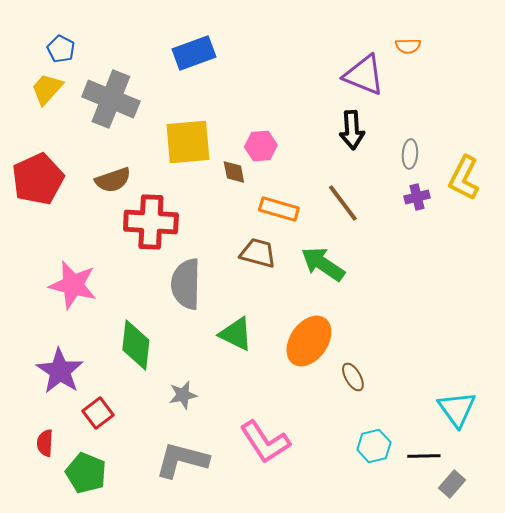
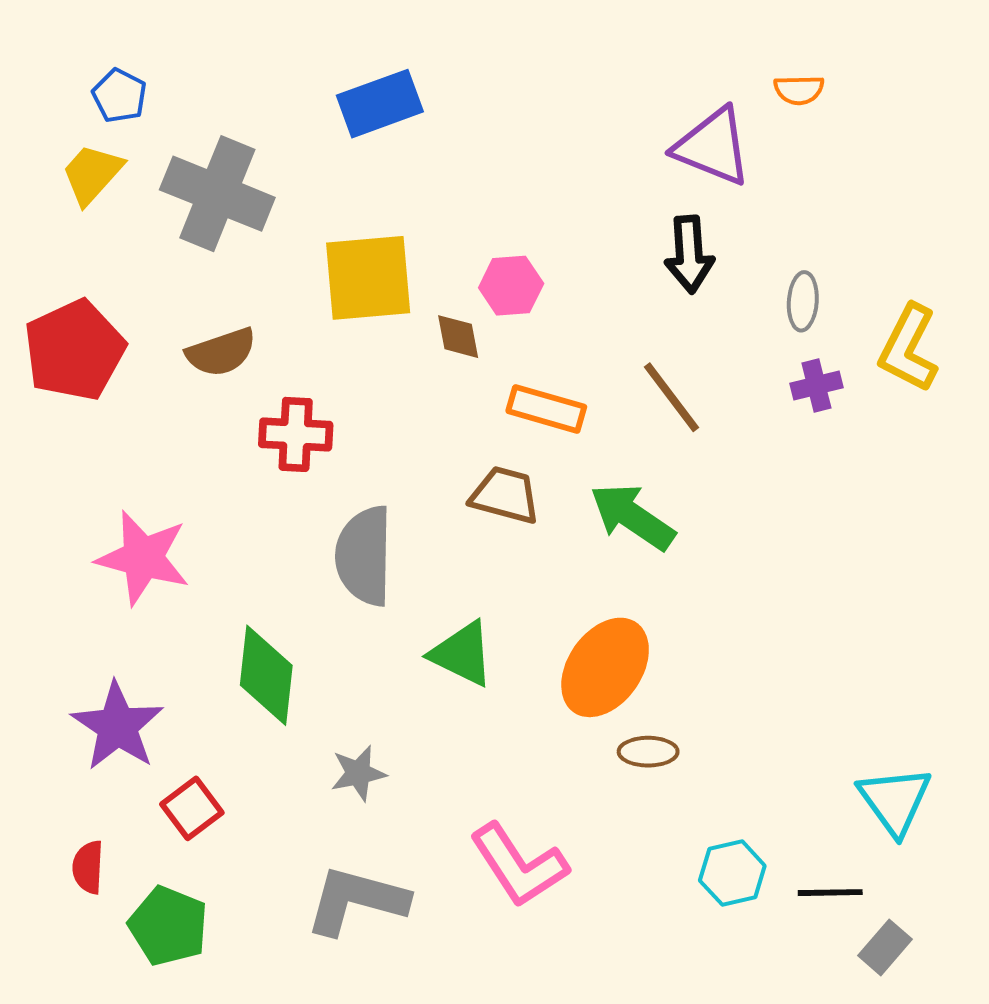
red cross: (151, 222) -> (296, 434), size x0.7
brown ellipse: (353, 377) -> (648, 752), moved, turned -60

